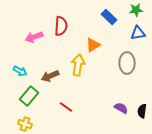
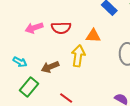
red semicircle: (61, 26) -> (61, 28), moved, turned 84
orange triangle: (93, 45) -> (93, 36), turned 35

